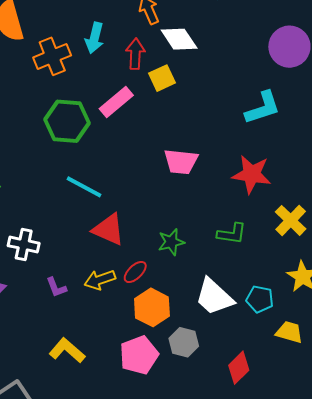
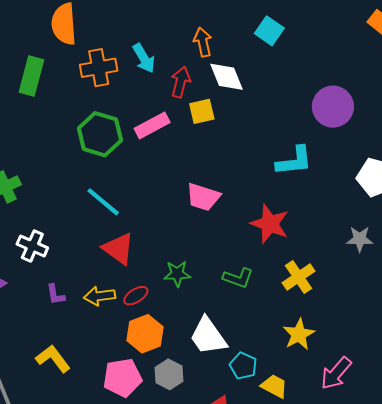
cyan arrow: (94, 38) -> (144, 58), turned -56
cyan pentagon: (260, 299) -> (243, 366), moved

